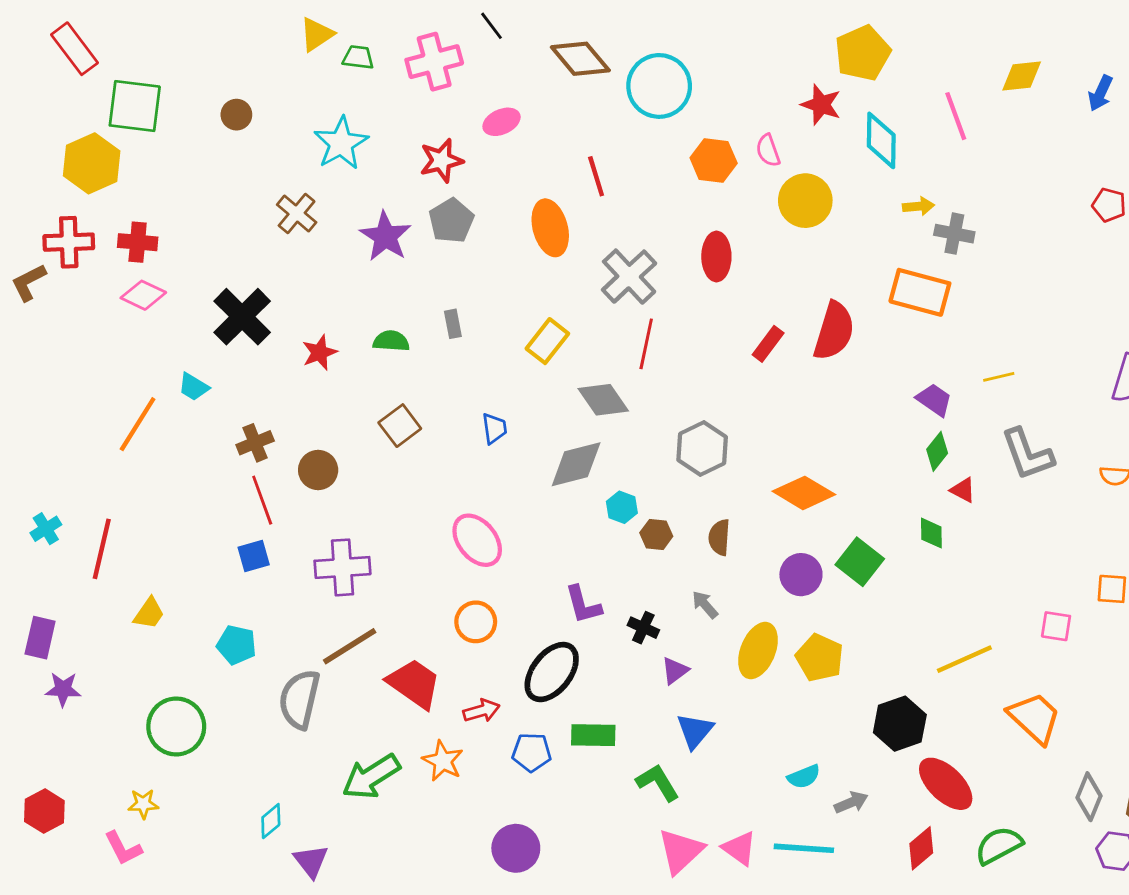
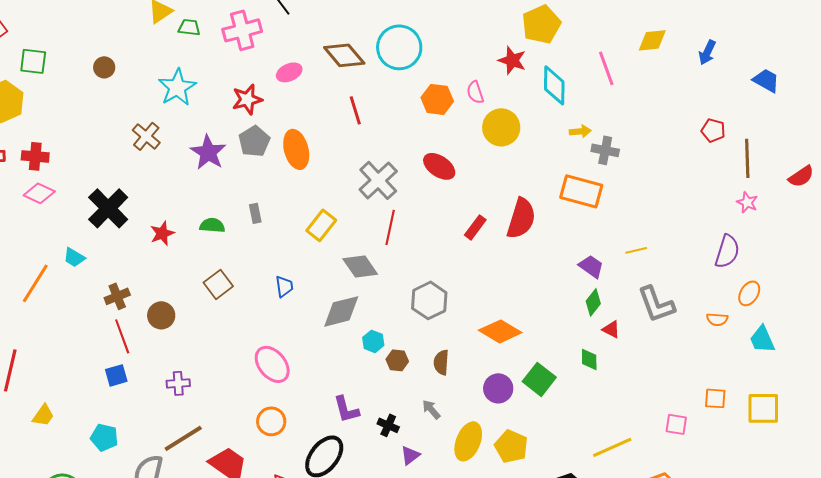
brown diamond: (580, 59) -> (344, 55), moved
green square: (135, 106) -> (33, 61), size x0.7
orange ellipse: (550, 228) -> (296, 149), moved
red ellipse: (716, 256) -> (439, 166), turned -56
purple cross: (342, 567) -> (178, 383), size x0.6

